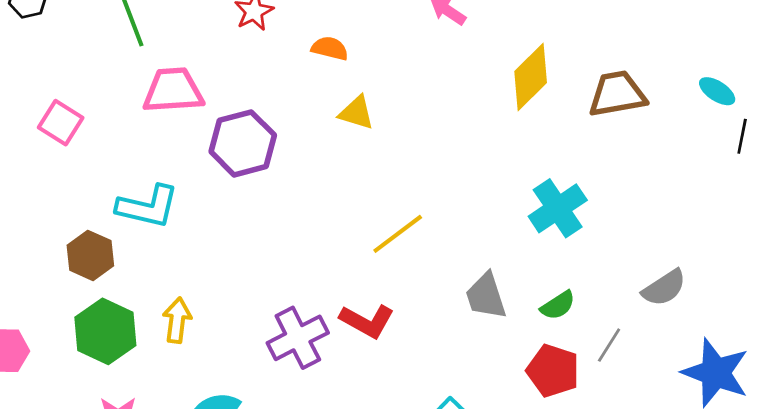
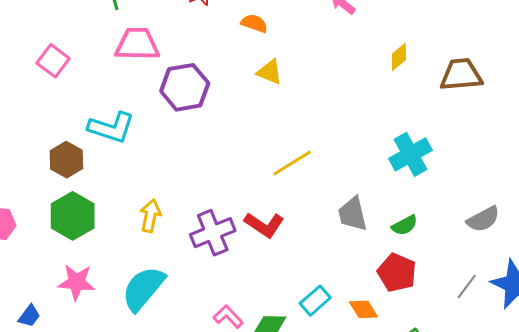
yellow diamond: (531, 77) -> (399, 57), size x0.6
yellow arrow: (177, 320) -> (150, 216), moved
gray line: (609, 345) -> (467, 287), moved

